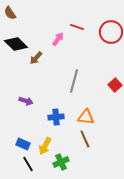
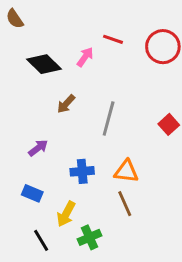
black diamond: (16, 44) -> (44, 64), moved
brown arrow: (36, 58) -> (66, 104), moved
purple arrow: (26, 101) -> (38, 148), turned -56
blue rectangle: (23, 144) -> (32, 193), moved

